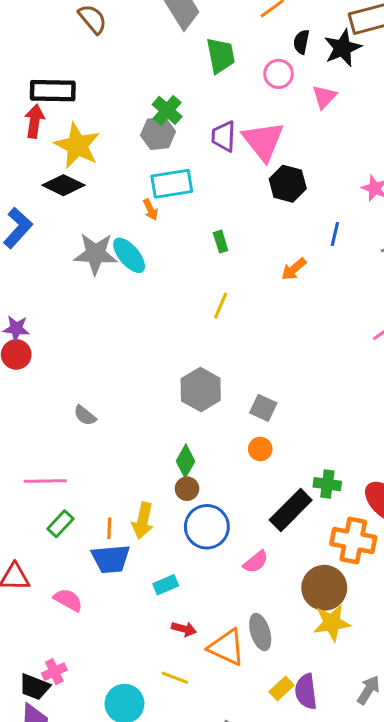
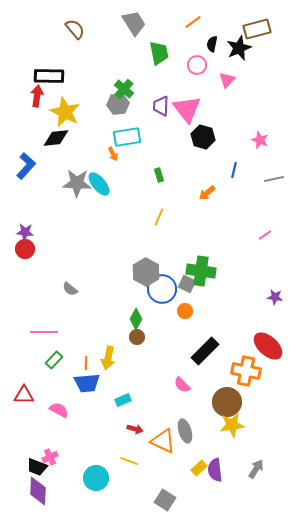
black diamond: (63, 185) -> (56, 138), turned -32
green cross: (327, 484) -> (201, 271), moved, size x1.6
blue circle: (207, 527) -> (162, 289), moved
pink semicircle: (256, 562) -> (182, 385), turned 84

